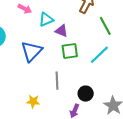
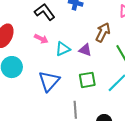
purple triangle: (61, 31) -> (85, 50), moved

